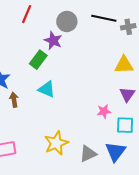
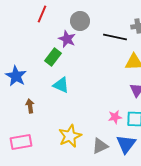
black line: (104, 18) -> (115, 37), moved
brown arrow: (14, 100) -> (30, 106), moved
pink star: (104, 111) -> (115, 117), moved

